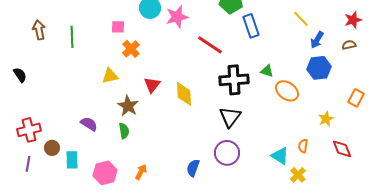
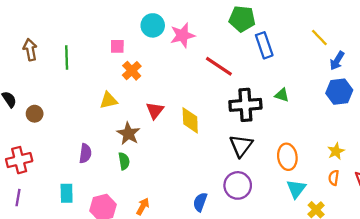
orange ellipse: (287, 91) -> (287, 157), moved, turned 45
yellow star: (326, 119) -> (336, 151), moved
purple semicircle: (89, 124) -> (85, 153), turned 66
orange semicircle: (303, 146) -> (334, 178), moved
brown circle: (52, 148) -> (35, 114), moved
cyan triangle: (280, 156) -> (296, 189), turned 36

